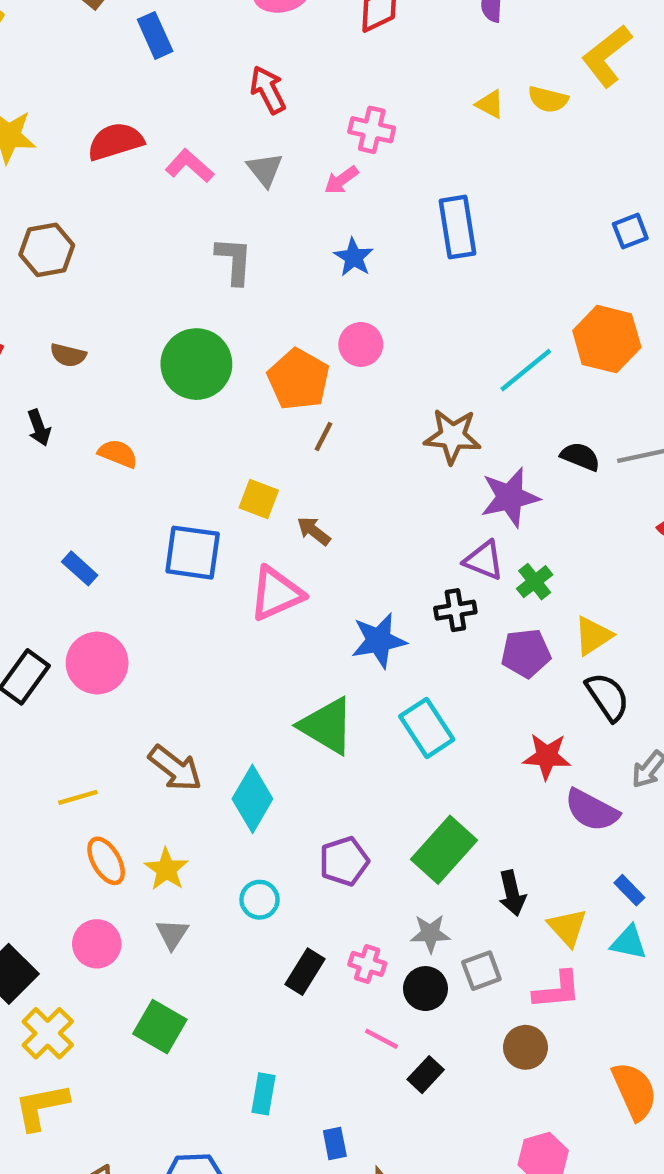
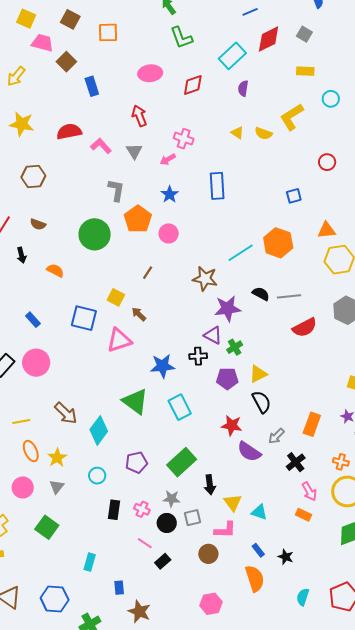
orange pentagon: (298, 379) -> (138, 219), moved
blue rectangle: (629, 890) -> (258, 550), moved
black rectangle: (305, 972) -> (114, 510), turned -30

